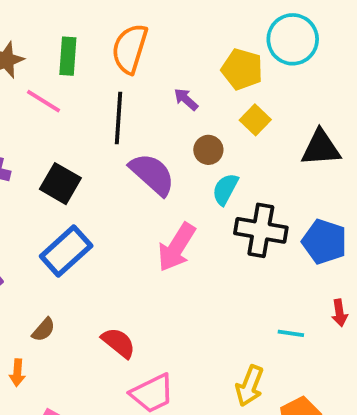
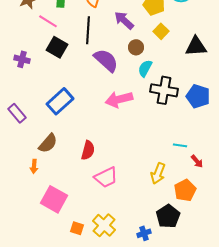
purple arrow: (186, 99) -> (124, 20), size x1.5
black square: (60, 184) -> (57, 47), moved
pink arrow: (177, 247) -> (119, 99), turned 44
red arrow: (340, 313) -> (197, 161), moved, turned -32
brown semicircle: (44, 330) -> (48, 143), size x1.5
red semicircle: (118, 343) -> (88, 150), turned 66

